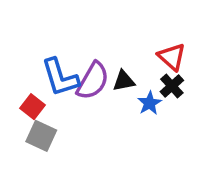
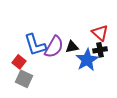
black cross: (172, 86) -> (100, 50), turned 32
blue star: (150, 103) -> (87, 60), size x1.6

